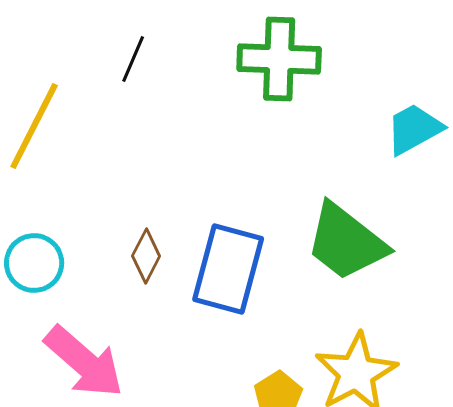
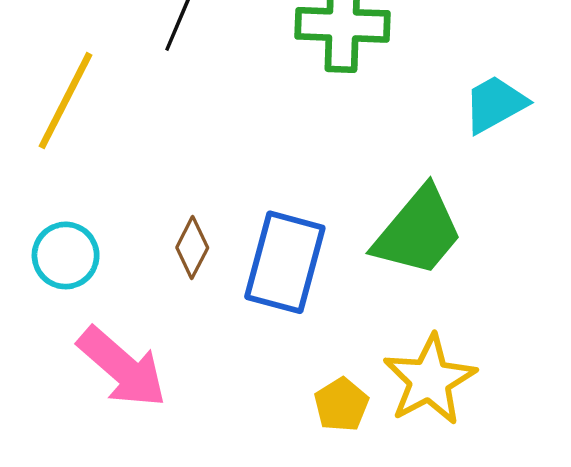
green trapezoid: (346, 242) -> (418, 232), turned -88

